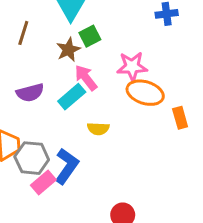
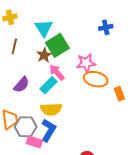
green square: (90, 36) -> (57, 45), size x1.6
purple semicircle: (30, 93) -> (22, 85), turned -30
yellow semicircle: (98, 129) -> (51, 109), moved, size x1.5
pink rectangle: (43, 183) -> (34, 142), turned 63

